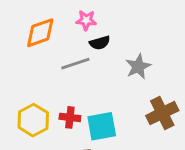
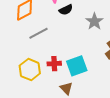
gray line: (75, 64) -> (38, 33), moved

